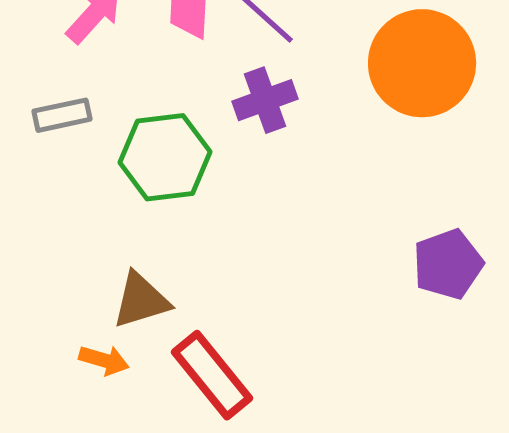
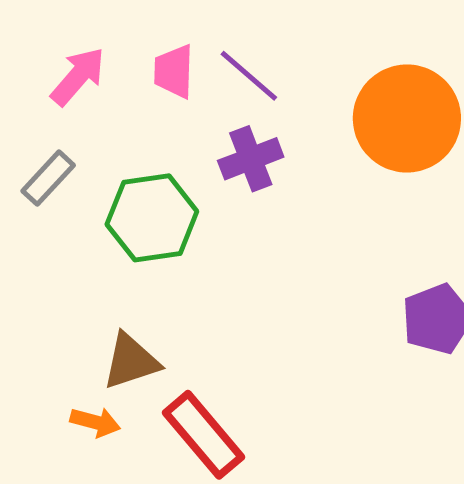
gray rectangle: (62, 115) -> (48, 178), turned -34

